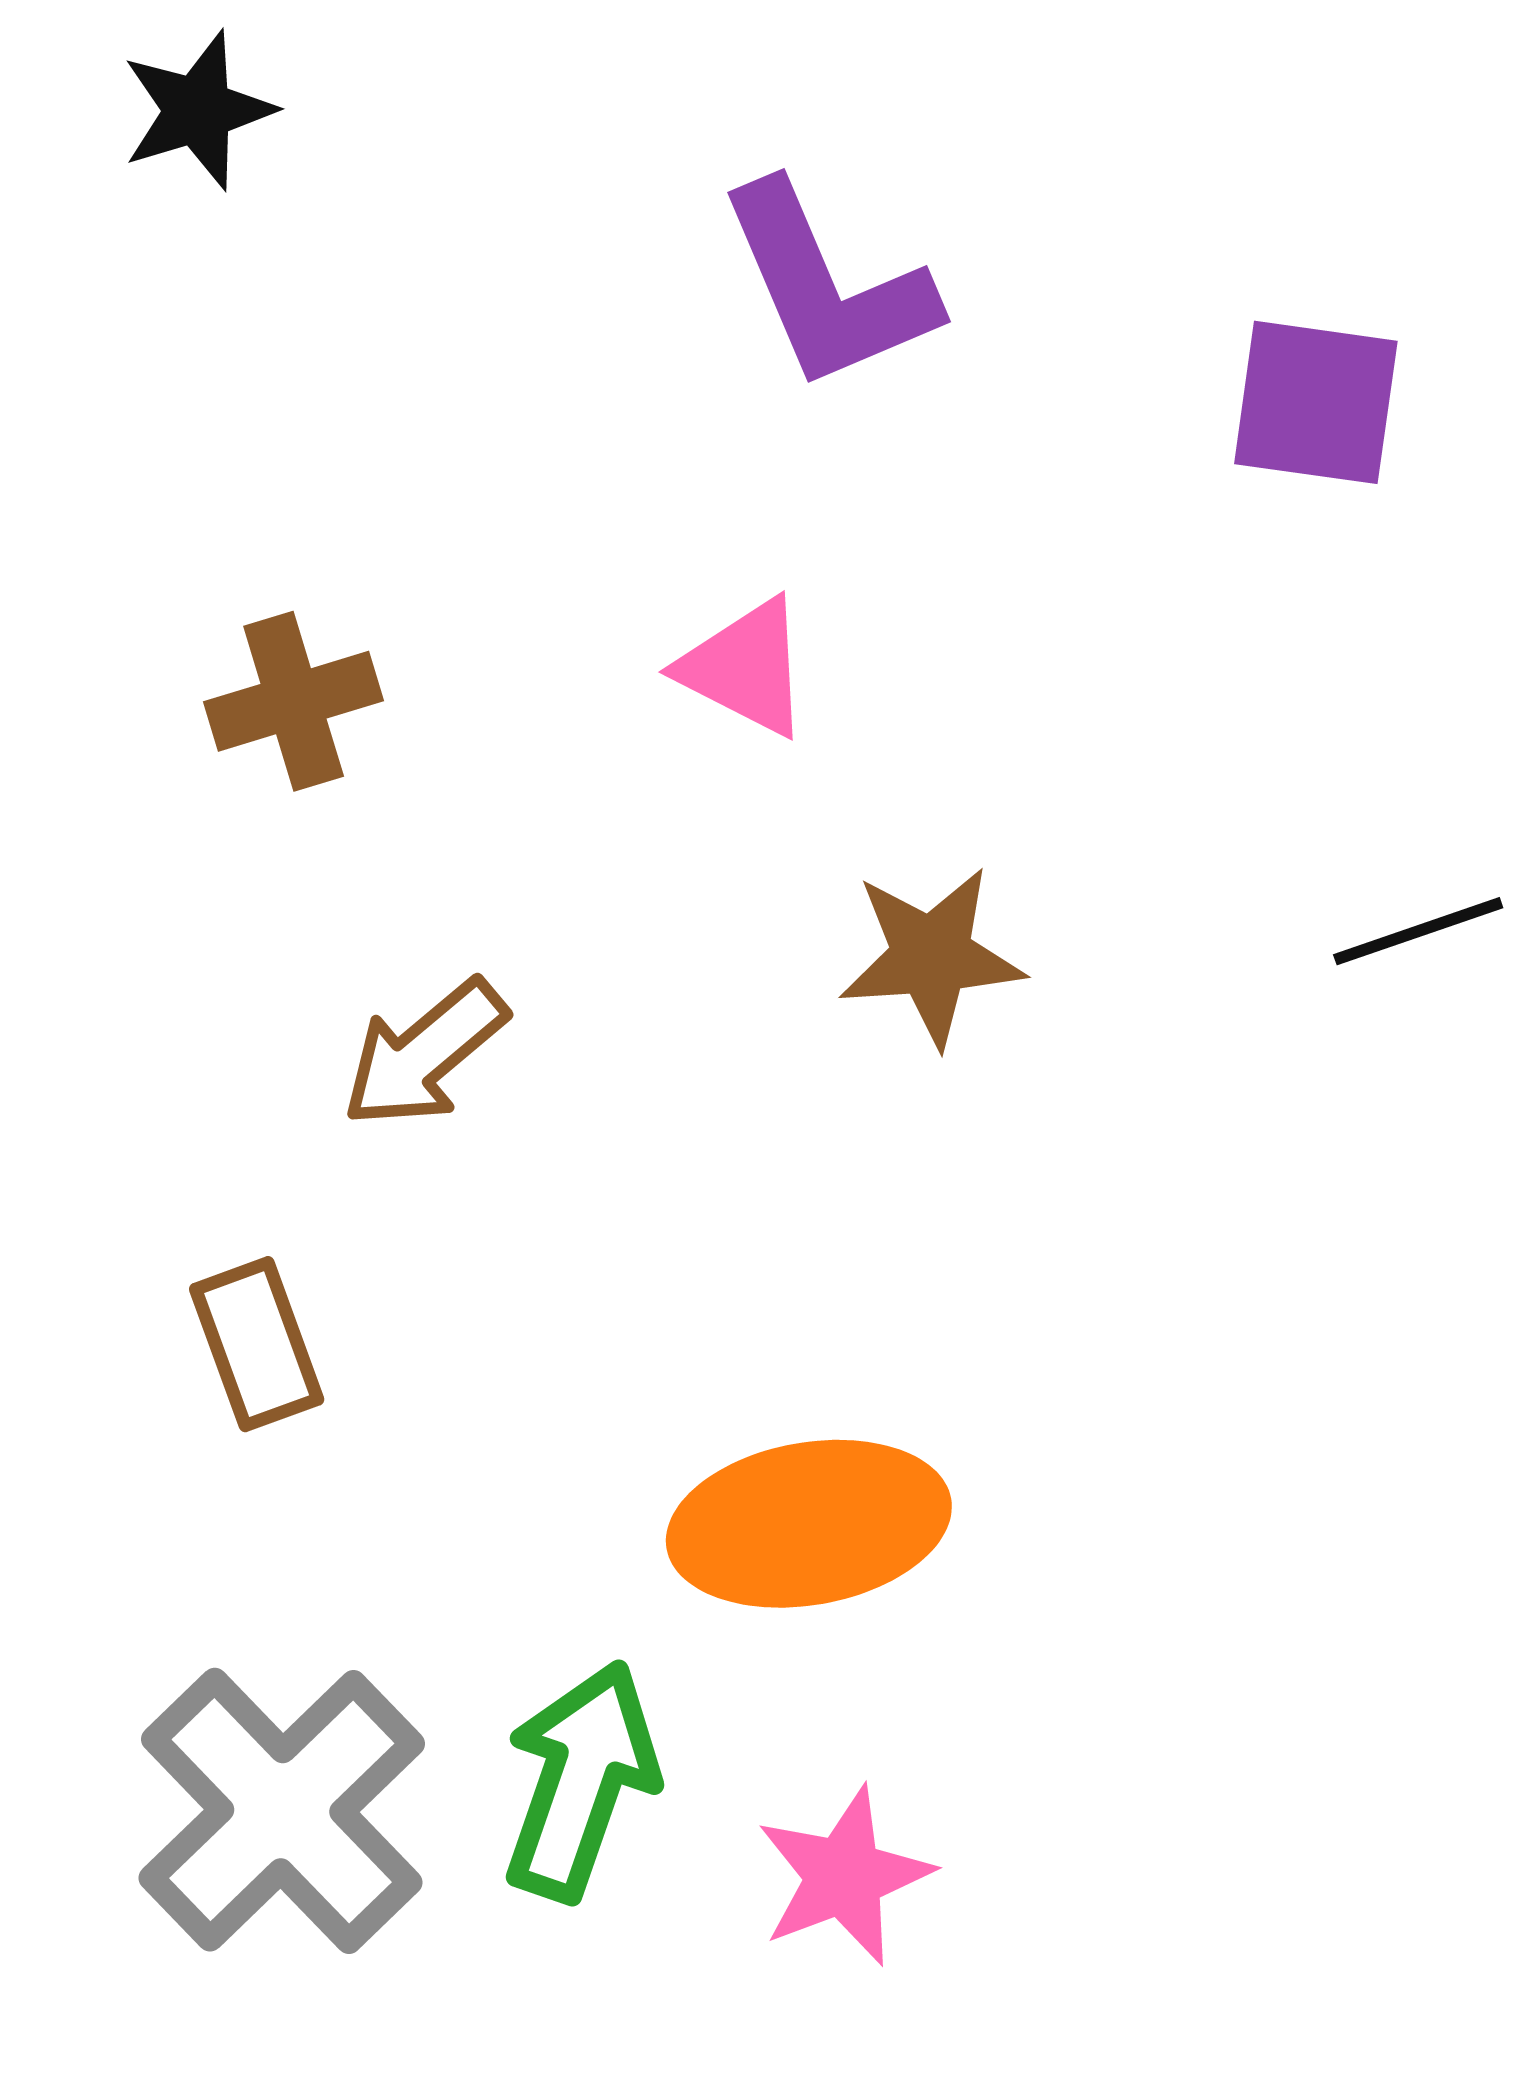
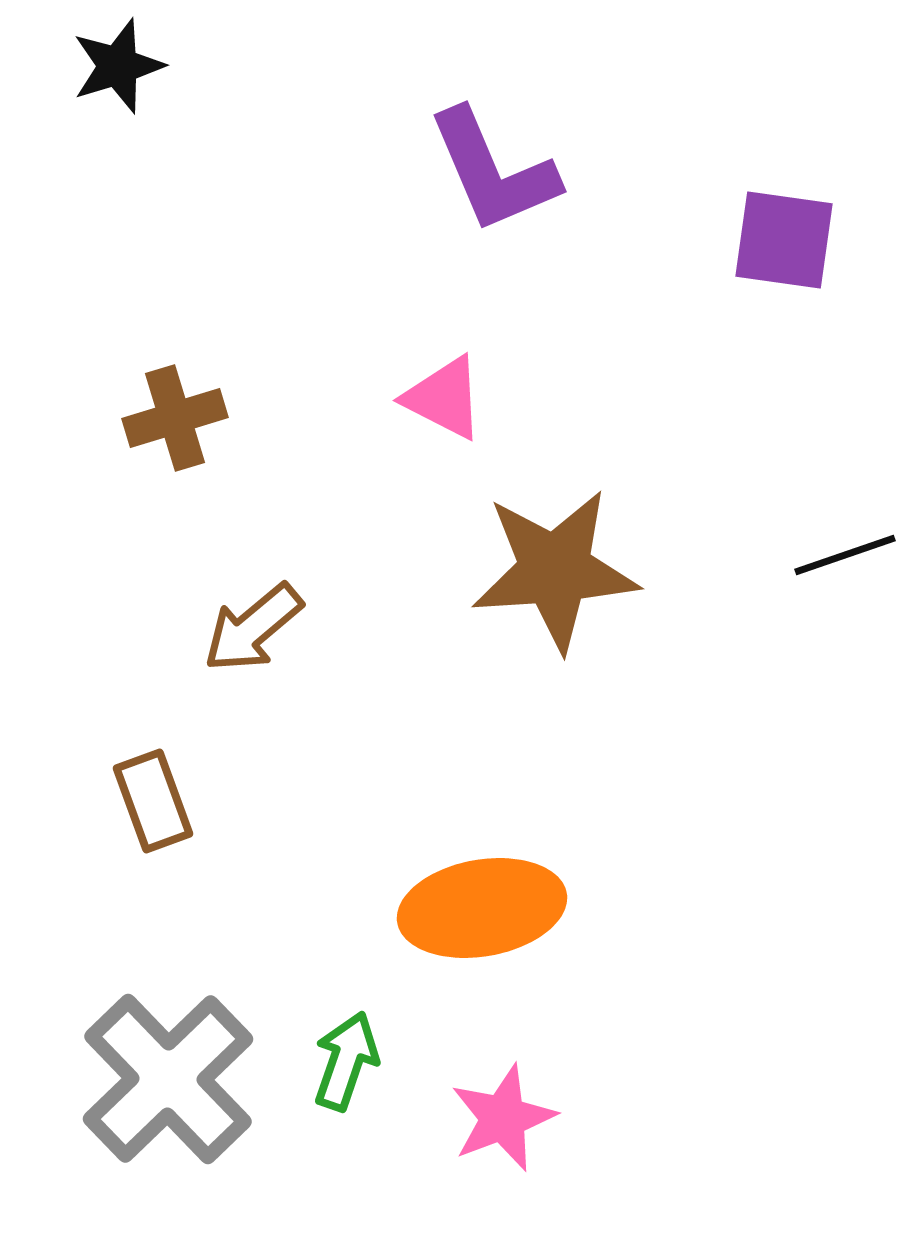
brown star: (931, 956) -> (555, 570), size x1.5
green arrow: (581, 1781) -> (346, 1061), size x0.7

